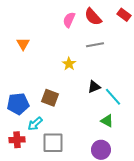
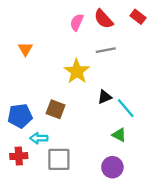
yellow star: (69, 64) -> (77, 71), size x1.6
cyan arrow: (35, 124) -> (39, 138), turned 42

